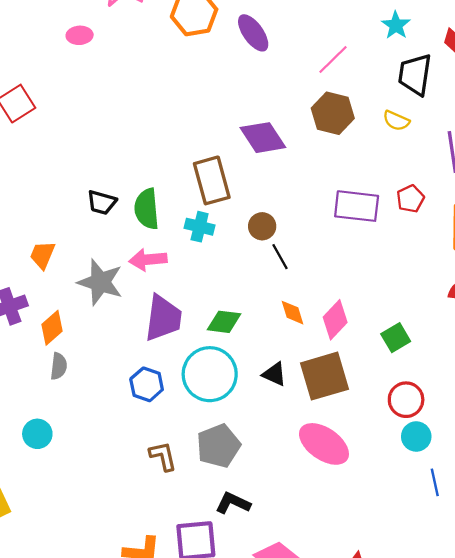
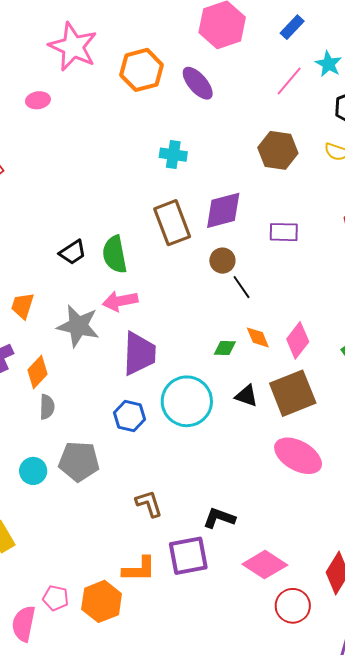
pink line: (333, 60) -> (289, 81), moved
purple diamond: (263, 138) -> (223, 210), moved, turned -66
black trapezoid: (102, 202) -> (73, 252), turned -44
purple rectangle: (357, 206) -> (284, 232), moved, size x0.7
cyan cross: (200, 227) -> (173, 155), moved
green diamond: (224, 322) -> (225, 348), moved, size x0.7
gray pentagon: (218, 446) -> (79, 461), moved, turned 30
brown L-shape: (163, 456) -> (149, 504), moved

